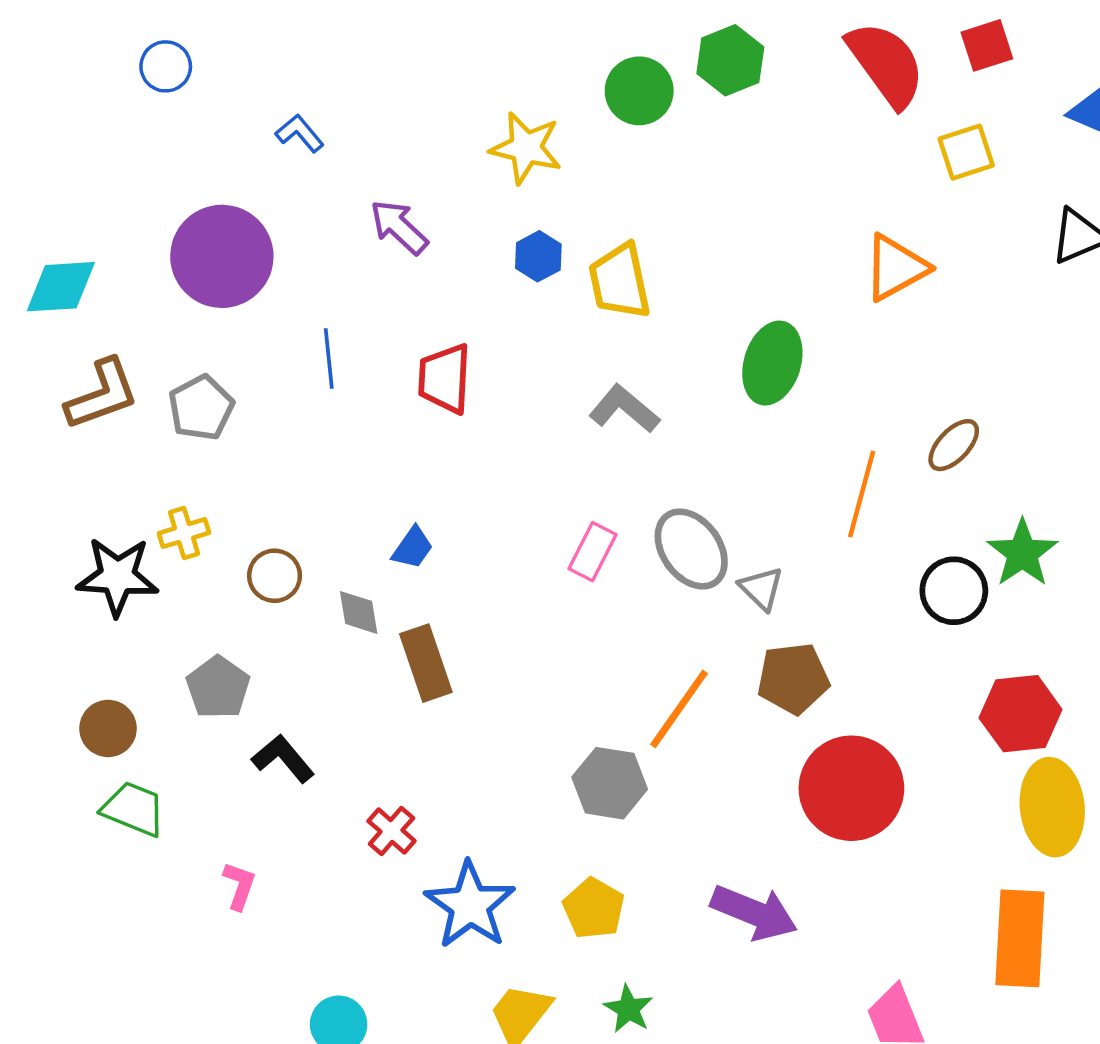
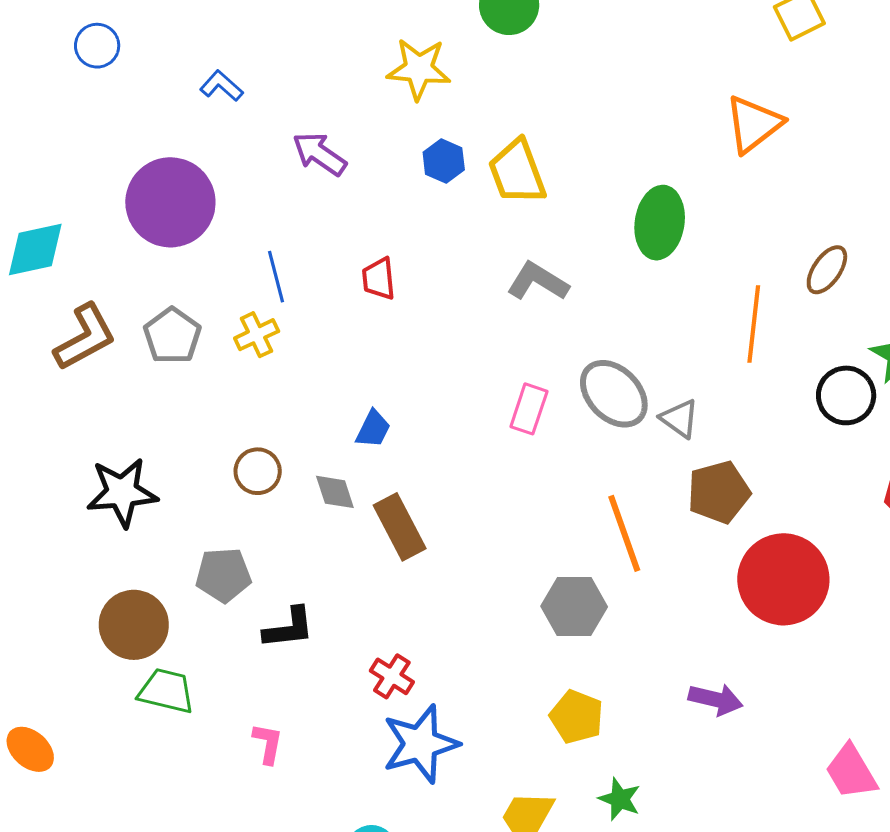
red trapezoid: (445, 379) -> (379, 279), size x0.7
yellow cross: (184, 533) -> (257, 335), moved
gray pentagon: (218, 687) -> (223, 575), turned -30
orange line: (679, 709) -> (624, 533), turned -46
brown circle: (108, 728) -> (134, 625), size x1.4
black L-shape: (283, 759) -> (289, 628), turned 132
blue star: (470, 905) -> (420, 744), moved, turned 30
purple arrow: (754, 913) -> (716, 699), size x0.7

